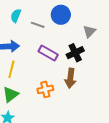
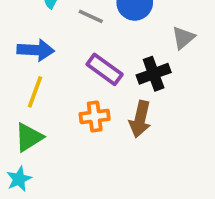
orange cross: (45, 89) -> (95, 117), moved

